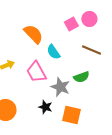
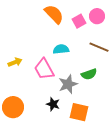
orange semicircle: (33, 34) -> (54, 14), moved
cyan semicircle: (53, 52) -> (61, 49), turned 119
gray star: (60, 87) -> (68, 84), turned 30

